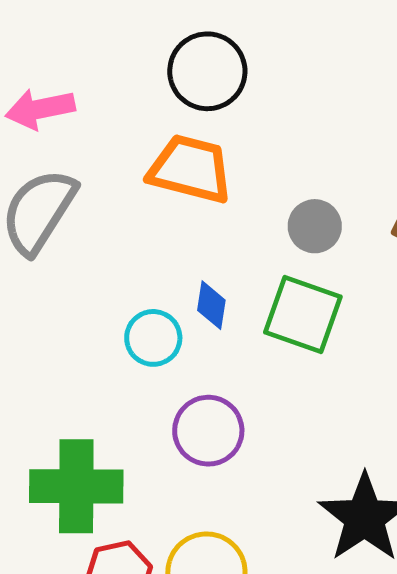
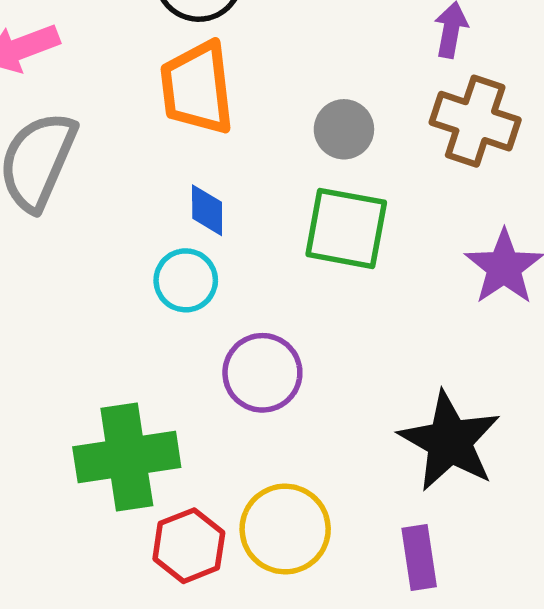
orange trapezoid: (190, 169) -> (197, 88), turned -102
blue diamond: (211, 305) -> (207, 210), moved

